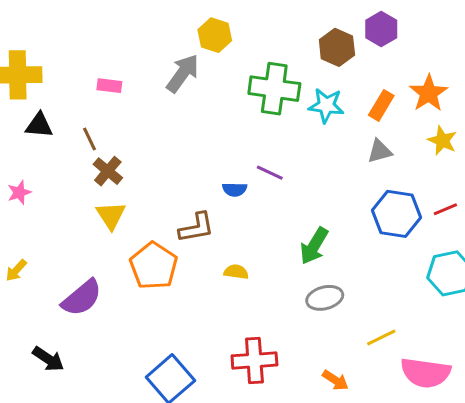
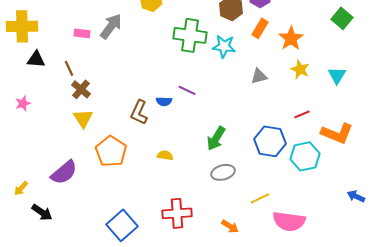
gray arrow: (183, 73) -> (111, 26), moved
orange rectangle: (381, 105) -> (260, 28), moved
blue hexagon: (396, 214) -> (270, 141), moved
brown L-shape: (196, 228) -> (139, 112), moved, turned 125
yellow arrow: (16, 270) -> (21, 188), moved

